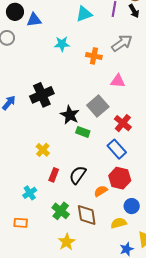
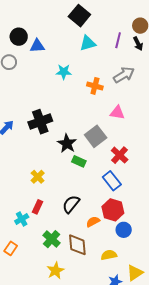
red rectangle: (54, 175) -> (38, 207), moved
blue circle: (132, 206) -> (124, 230), moved
orange rectangle: (21, 223) -> (11, 248), turned -64

